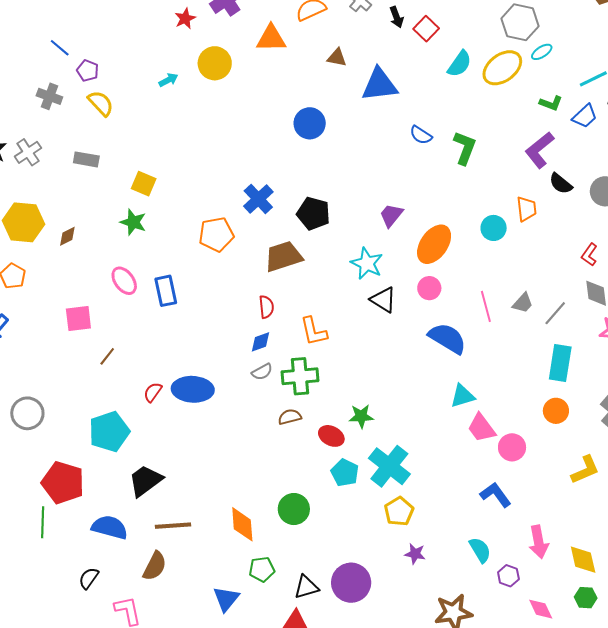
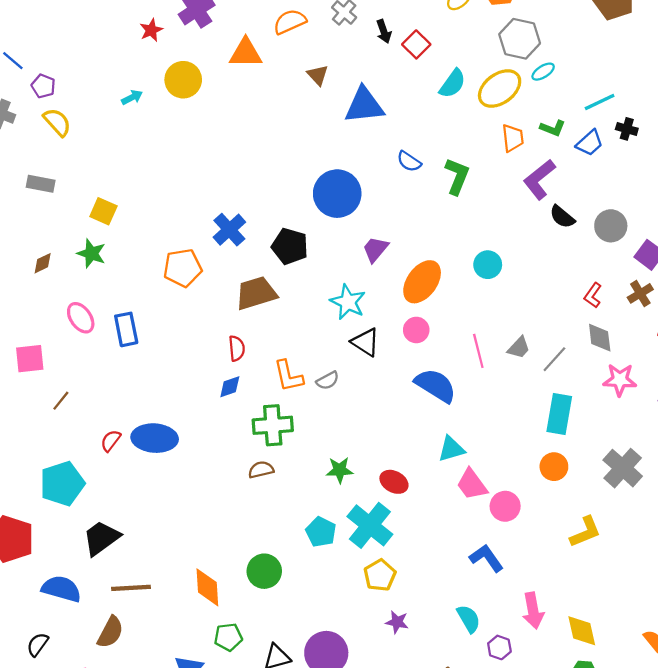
brown triangle: (337, 58) -> (318, 75), turned 35
blue circle: (310, 123) -> (337, 194), moved, size x1.4
orange trapezoid: (526, 209) -> (513, 138), moved
brown diamond: (67, 236) -> (43, 263), moved
gray semicircle: (262, 372) -> (328, 381), moved
red ellipse: (331, 436) -> (394, 482), moved

